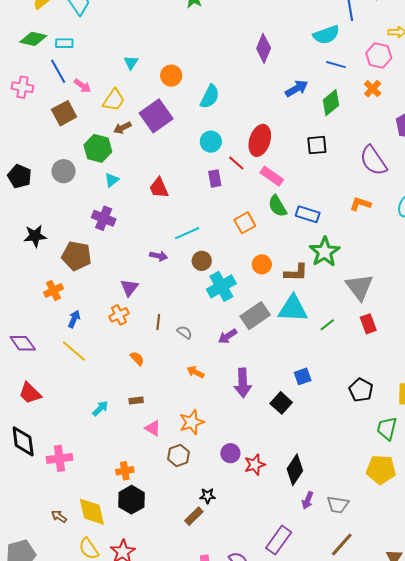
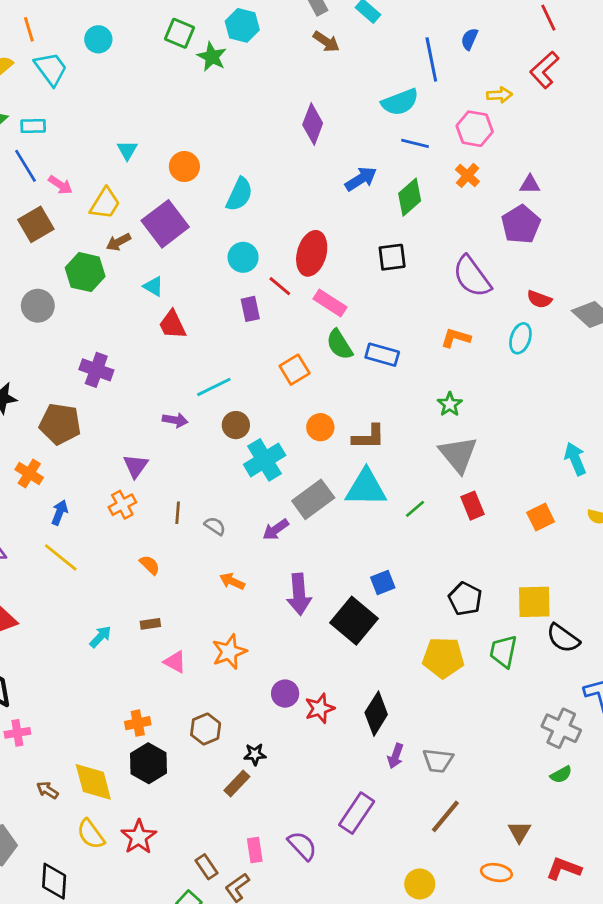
cyan triangle: (112, 180) -> (153, 286), moved, turned -49
green star: (325, 252) -> (450, 404), moved, size x0.6
orange cross: (53, 290) -> (29, 473), turned -30
black square: (281, 403) -> (354, 621), size x1.5
brown hexagon: (178, 455) -> (206, 729), moved
pink cross: (60, 458) -> (17, 733), moved, size x0.7
yellow pentagon: (381, 470) -> (443, 658), moved

